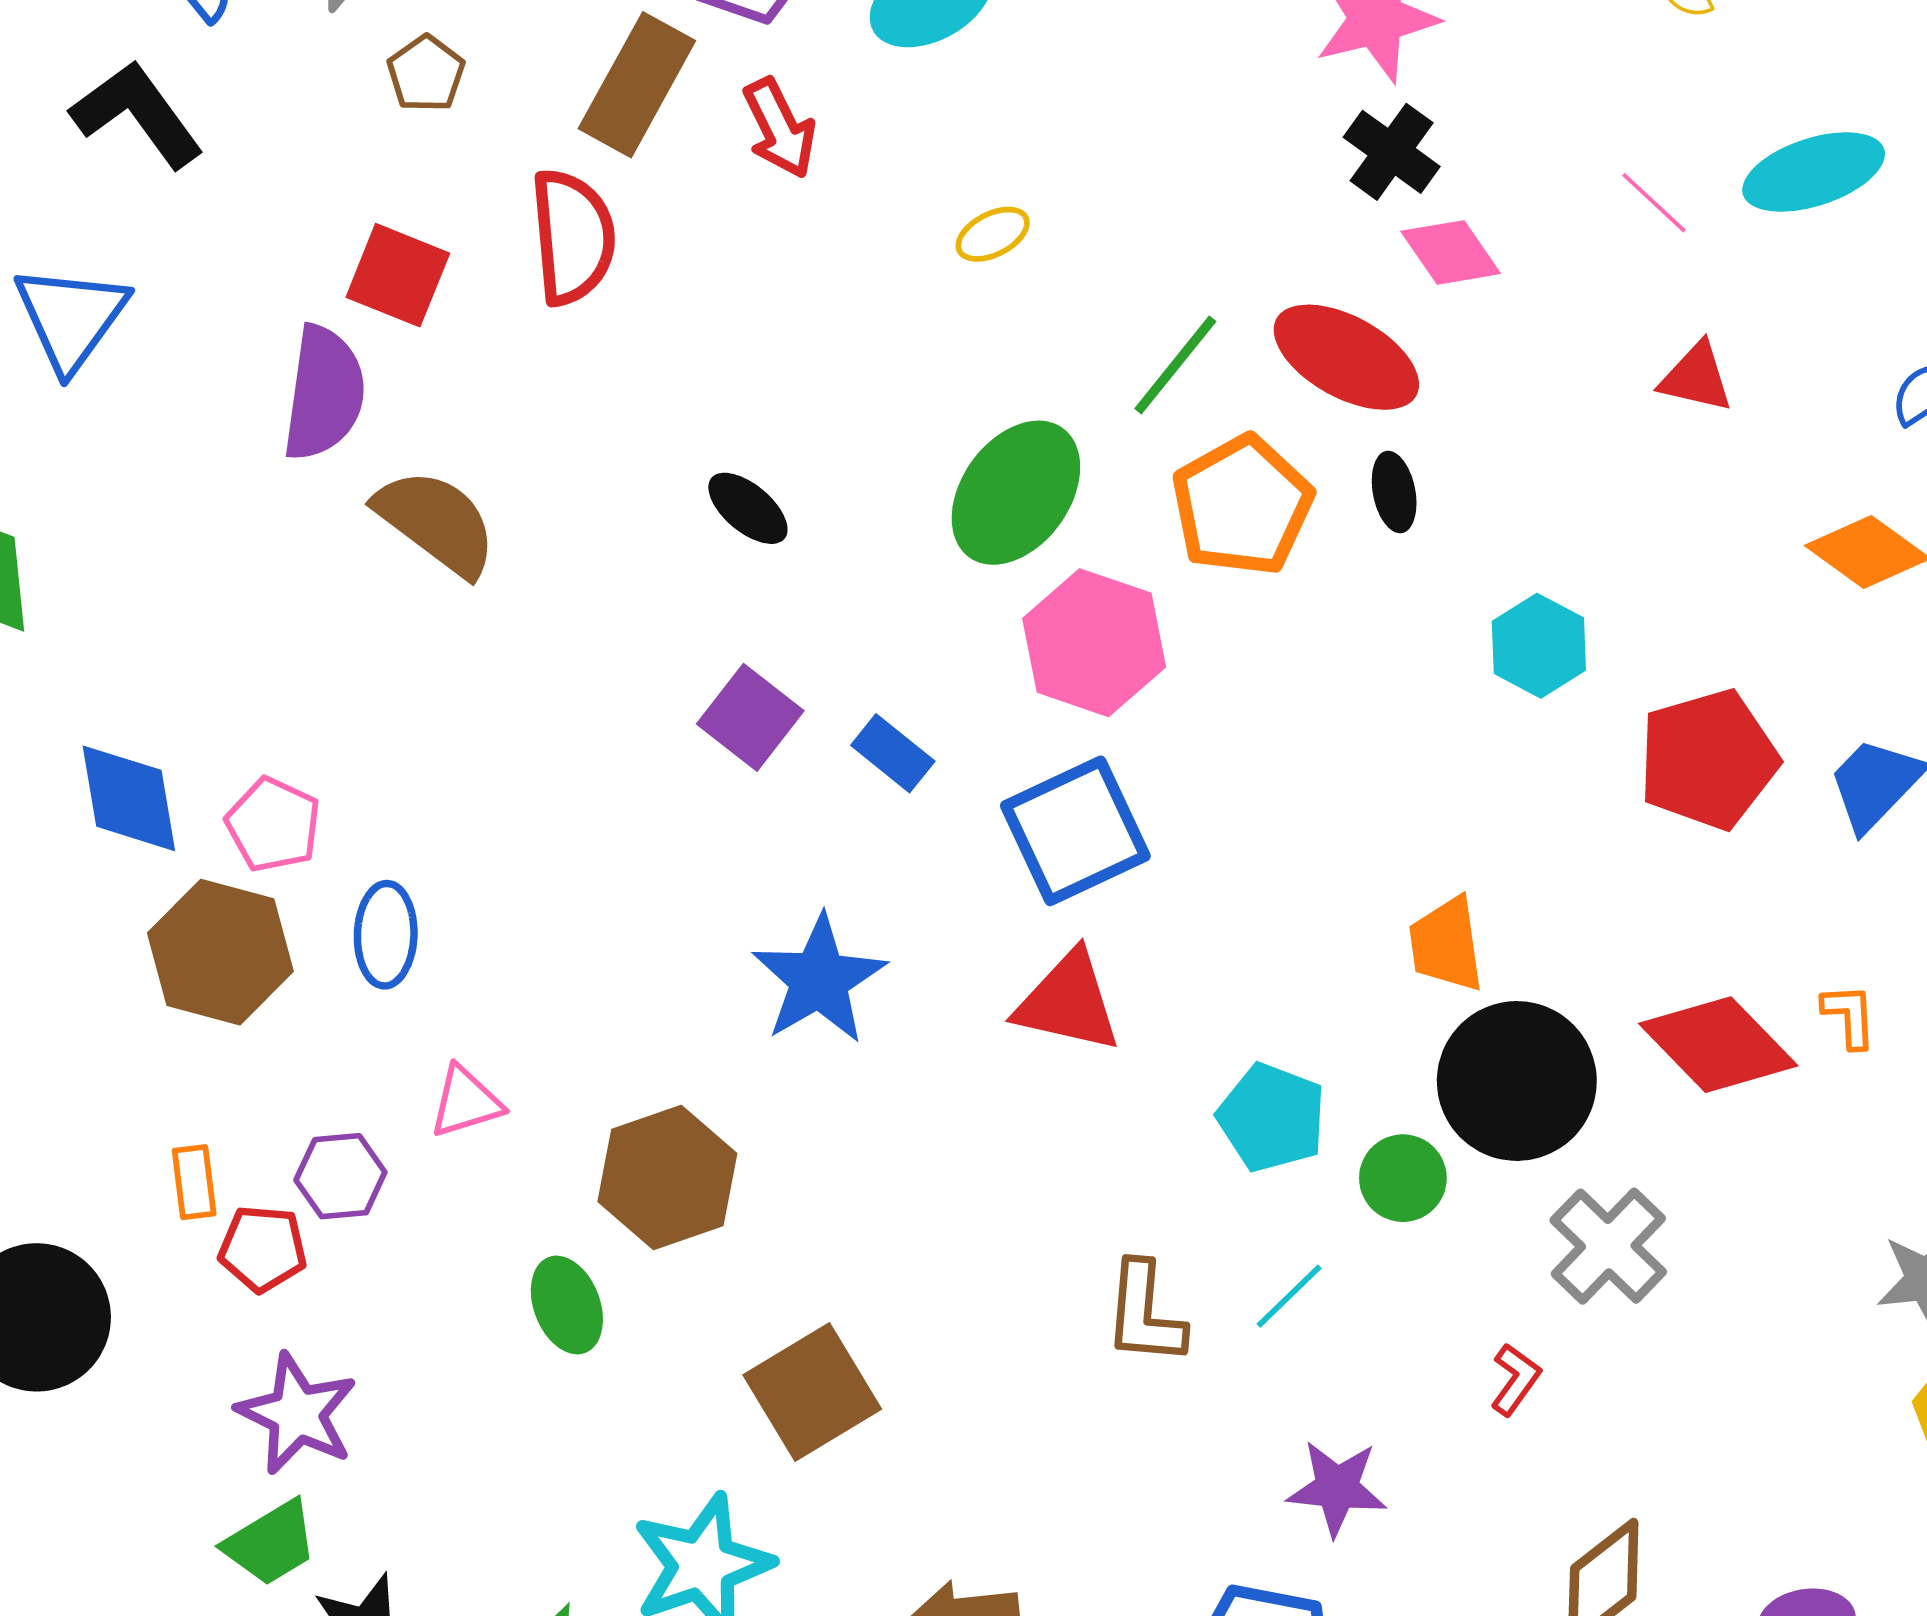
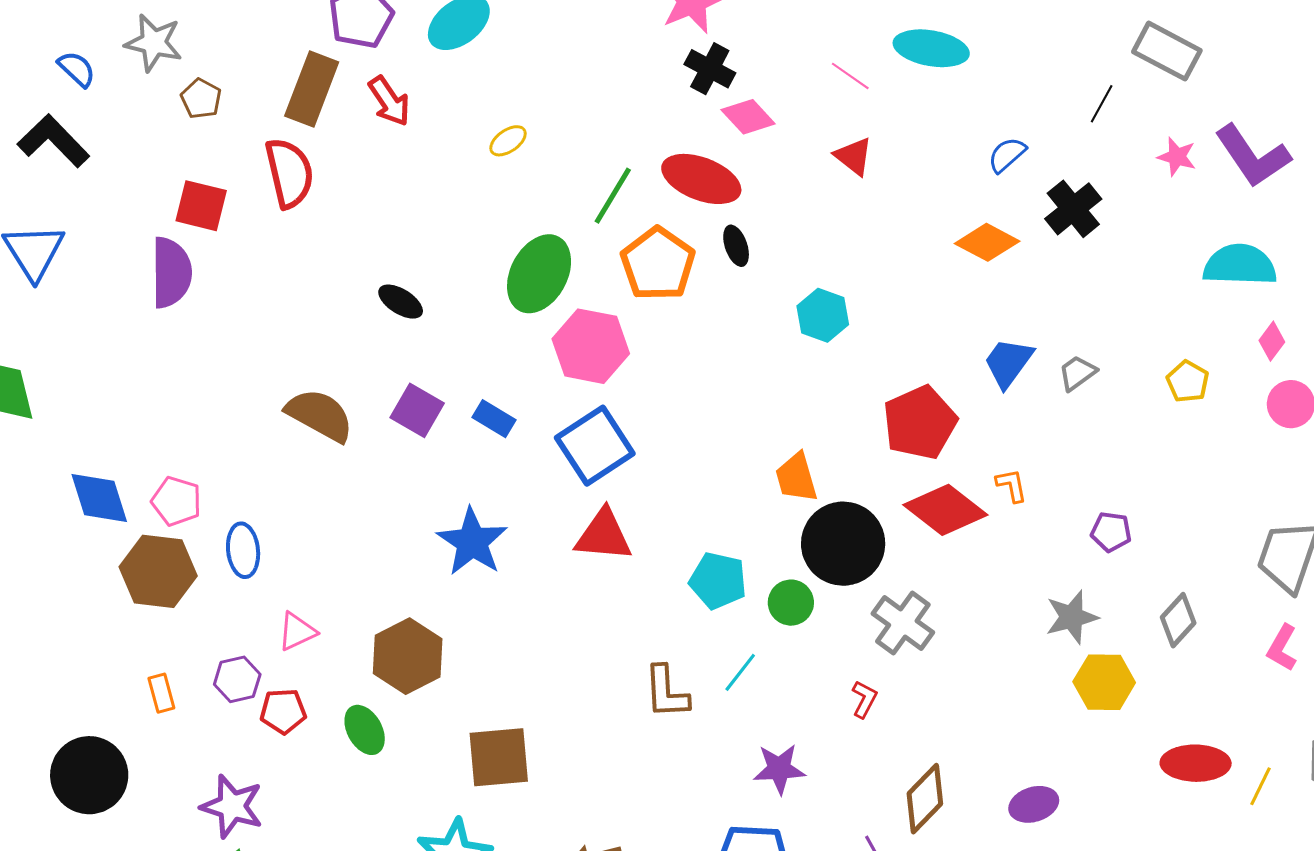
cyan ellipse: (1814, 172) -> (931, 48), turned 36
red triangle: (1696, 377) -> (854, 156), moved, turned 33
brown semicircle: (436, 522) -> (320, 415), moved
red pentagon: (1708, 759) -> (920, 423), moved
red pentagon: (263, 1249) -> (283, 711), moved
brown square: (812, 1392) -> (499, 757), turned 34

